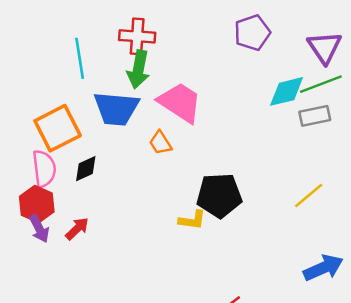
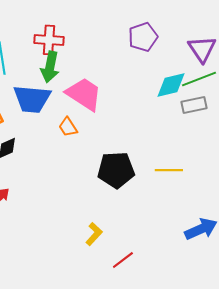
yellow line: (309, 196) -> (169, 170), moved, turned 40
yellow L-shape: (192, 220) -> (94, 234), moved, turned -55

